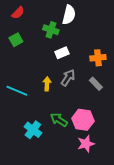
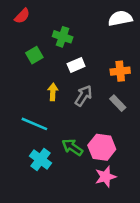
white semicircle: (69, 15) -> (120, 18), moved, turned -114
green square: (16, 40) -> (34, 55), moved
yellow arrow: (47, 84) -> (53, 92), moved
cyan line: (17, 91) -> (34, 124), moved

